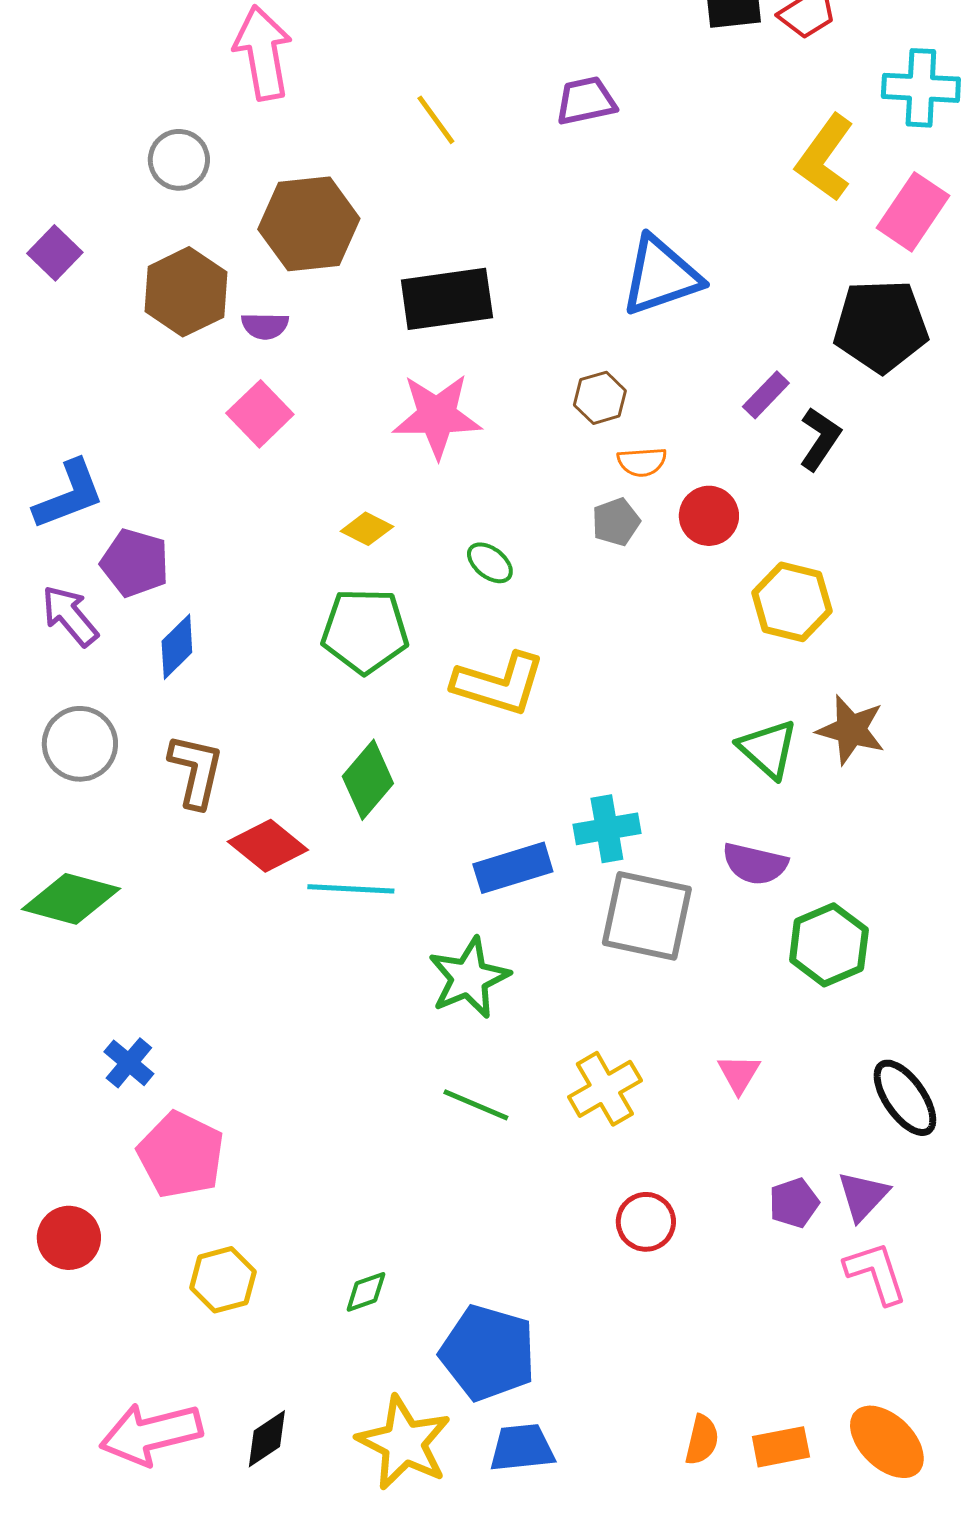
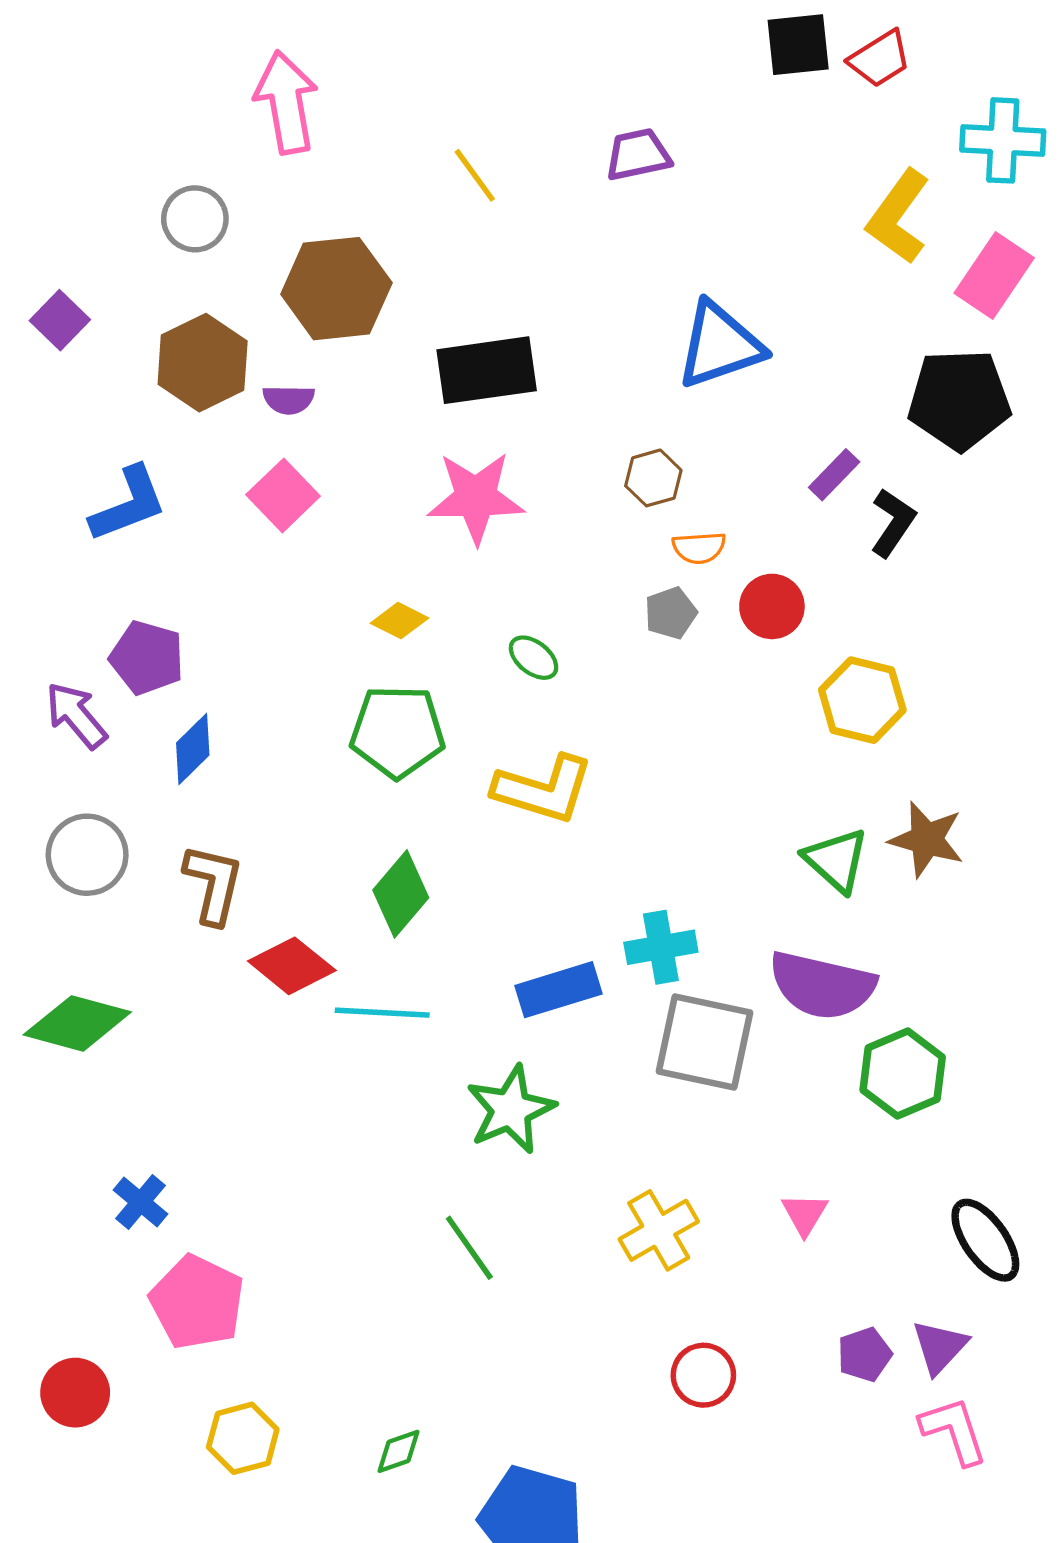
blue L-shape: (69, 495) -> (128, 504), moved
purple semicircle: (755, 864) -> (822, 985), size x1.5
green line: (476, 1105) -> (469, 1248), moved, turned 32

